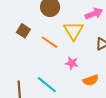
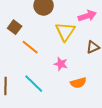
orange line: (50, 42) -> (30, 47), moved

